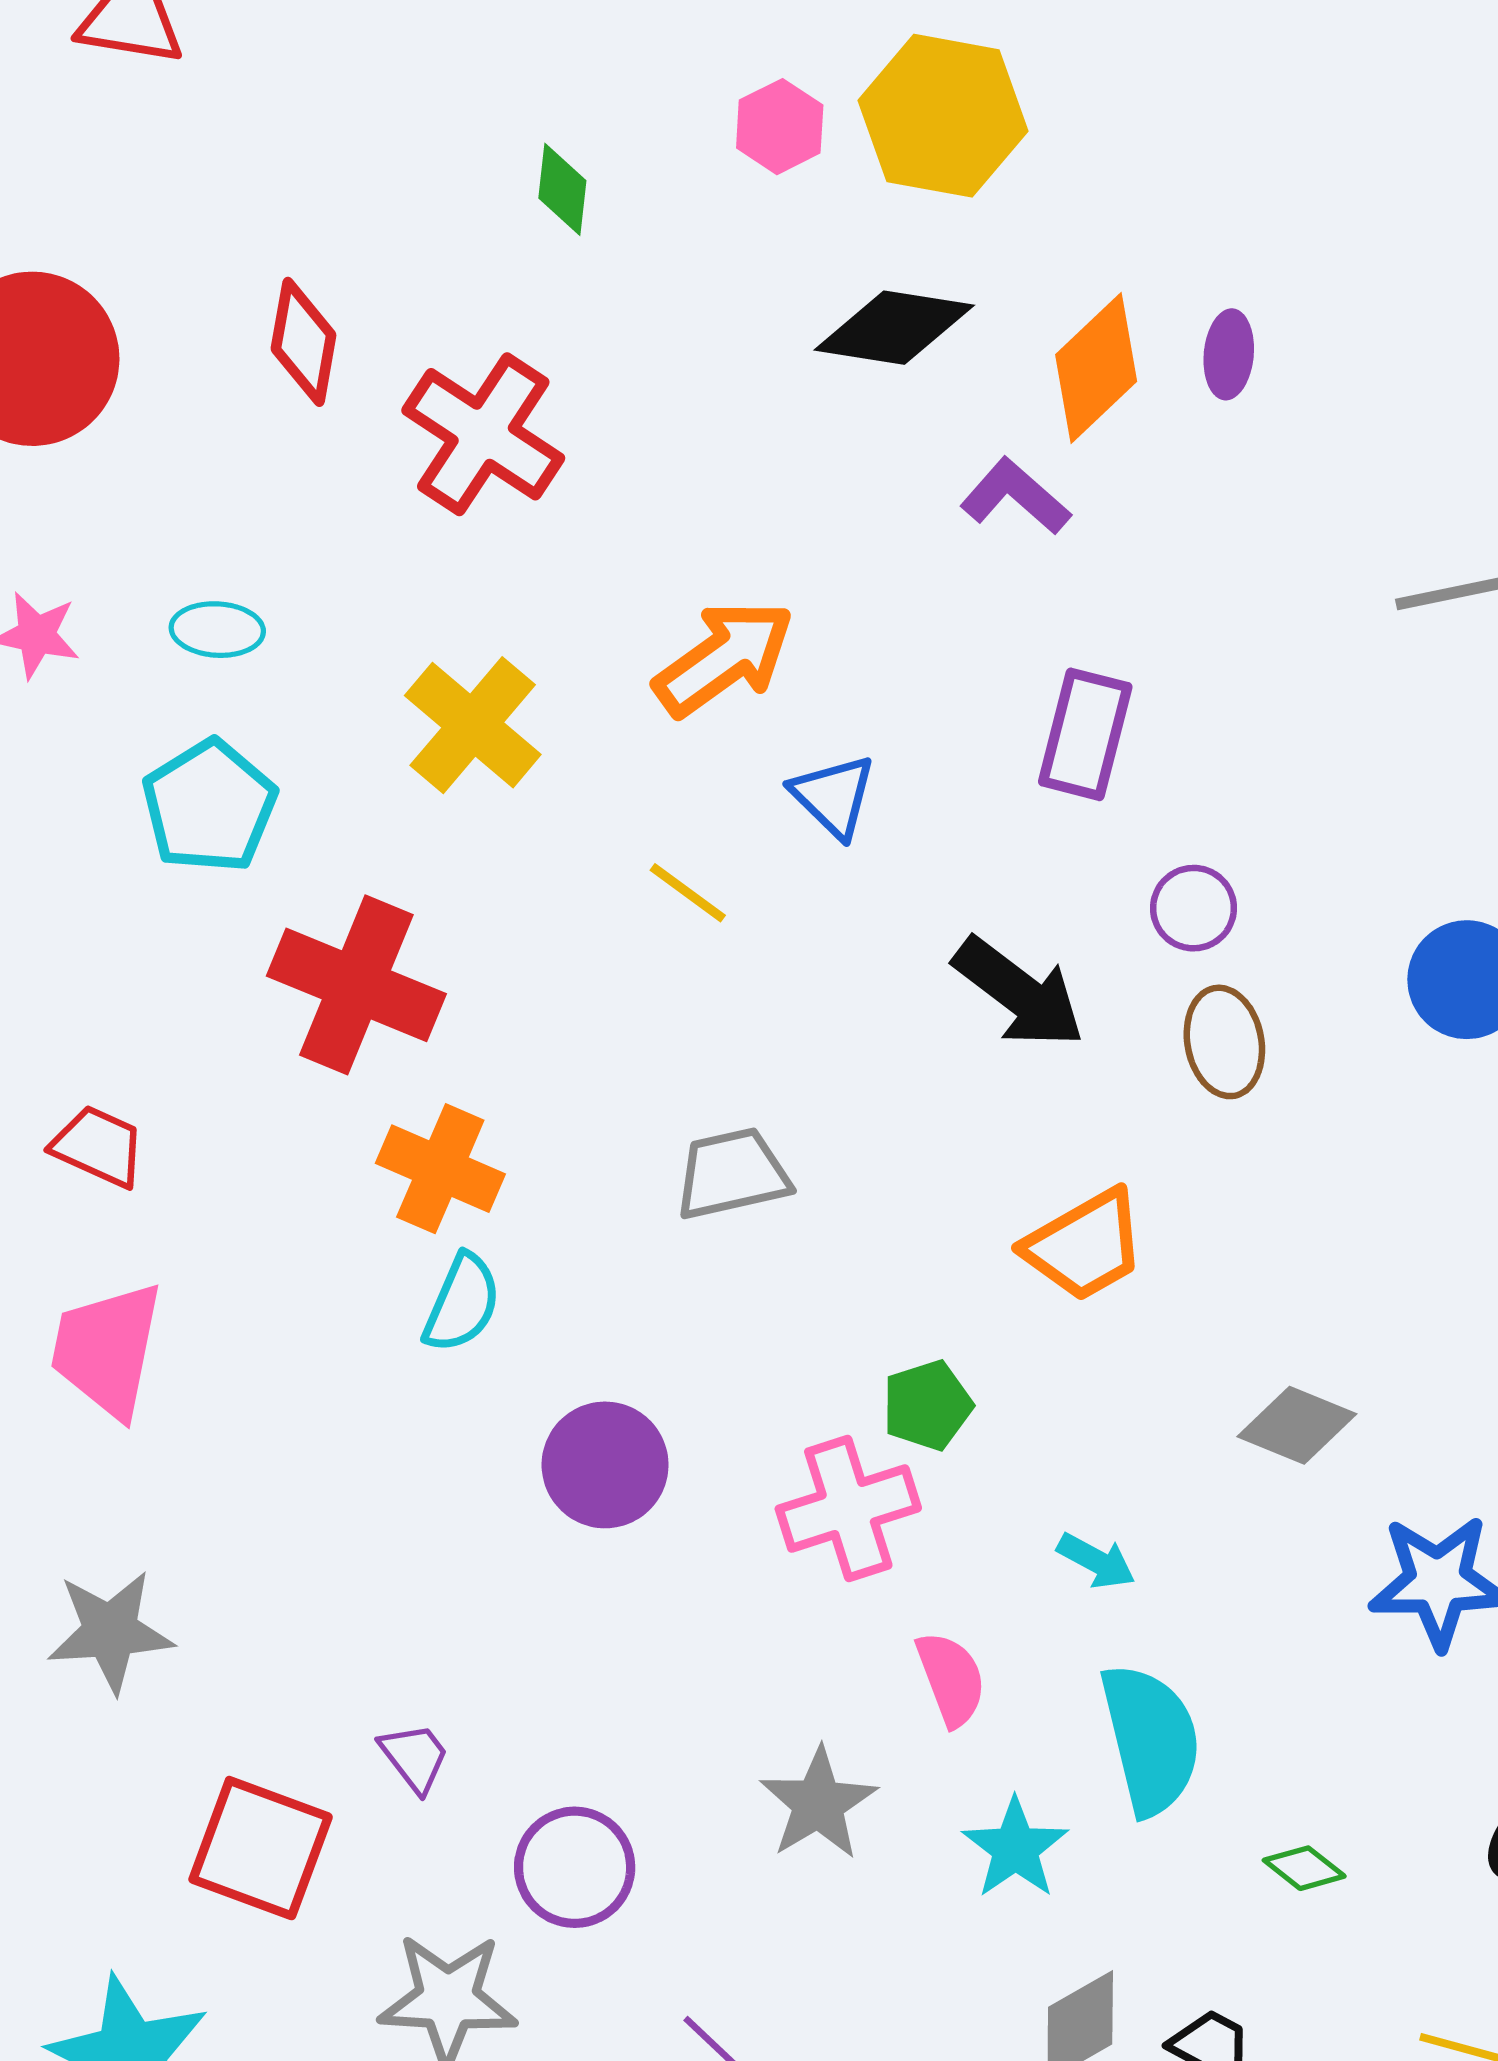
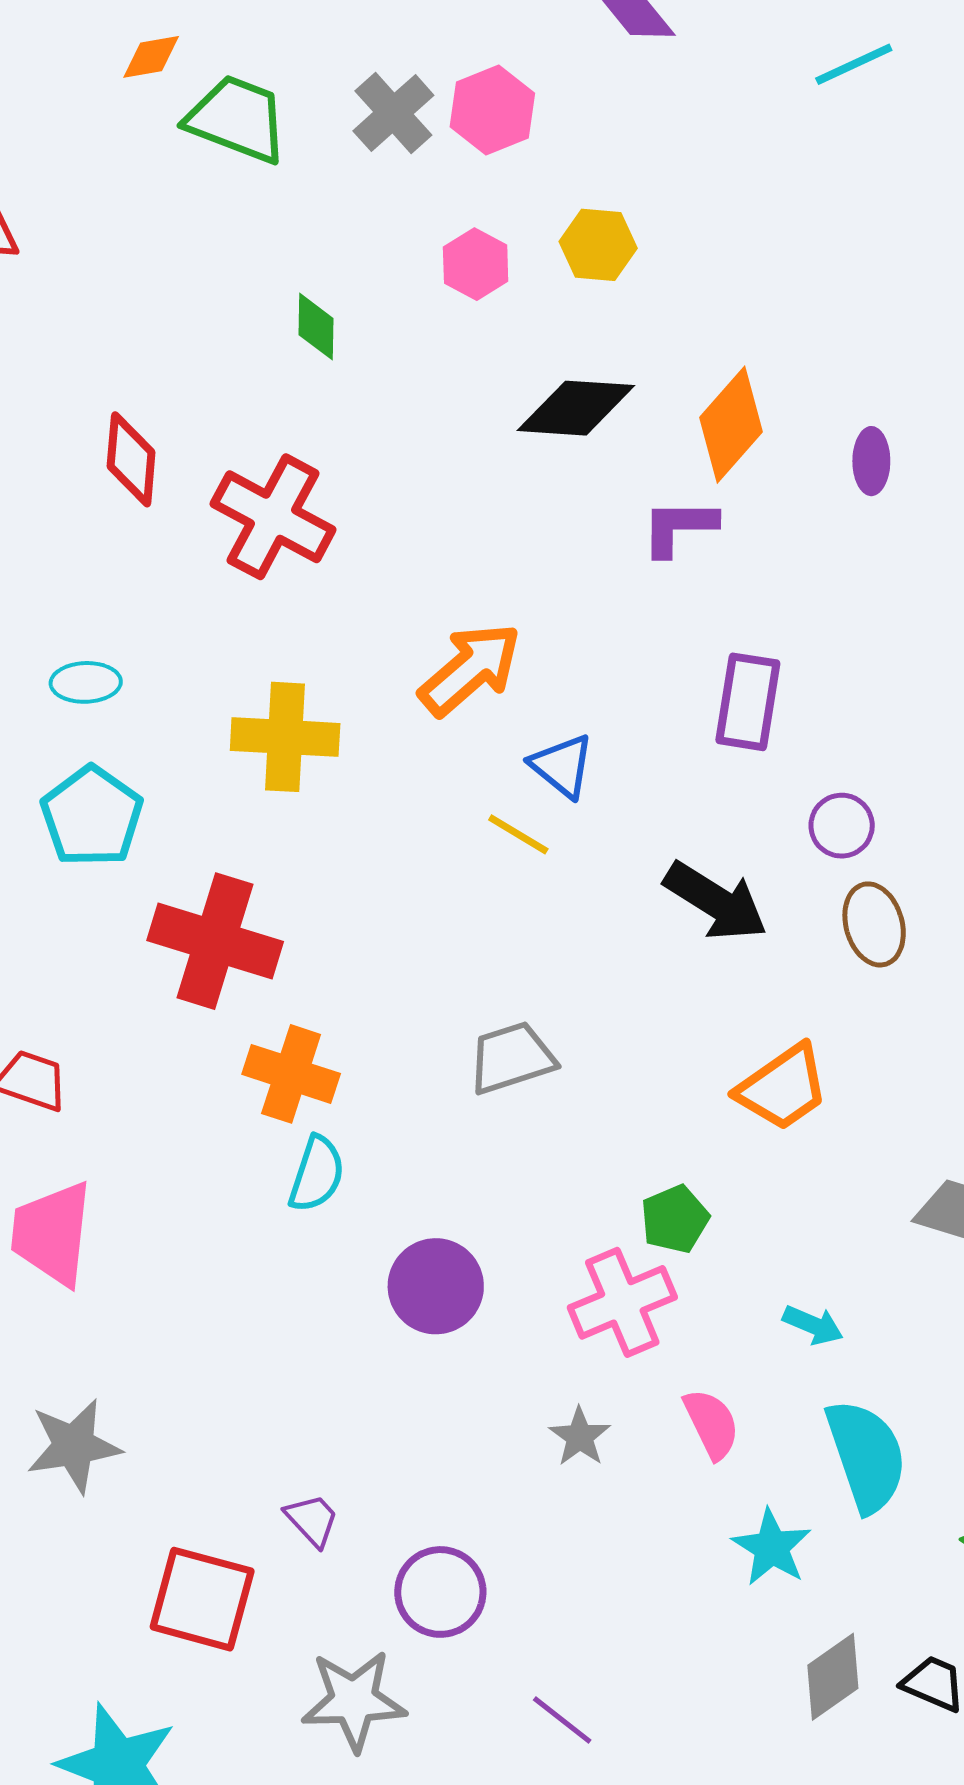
yellow hexagon: (943, 116) -> (598, 245), size x0.6
purple ellipse: (1229, 354) -> (871, 461), moved
purple L-shape: (1015, 496) -> (679, 527), turned -36
yellow cross: (473, 725) -> (285, 737), turned -32
yellow line: (688, 893) -> (518, 834), moved
gray star: (818, 1804) -> (580, 1437), moved, size x0.7

